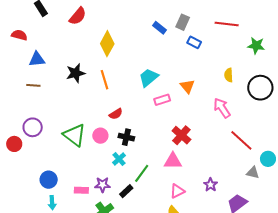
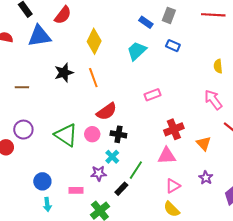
blue rectangle: (194, 42) -> (173, 46), moved
blue triangle: (37, 59) -> (39, 36), moved, size x1.4
cyan trapezoid: (149, 78) -> (137, 51), moved
orange triangle: (187, 86) -> (204, 143), moved
red semicircle: (116, 114) -> (107, 111), size x1.5
red cross: (181, 135) -> (174, 129), turned 30
purple star: (102, 185) -> (99, 173), moved

